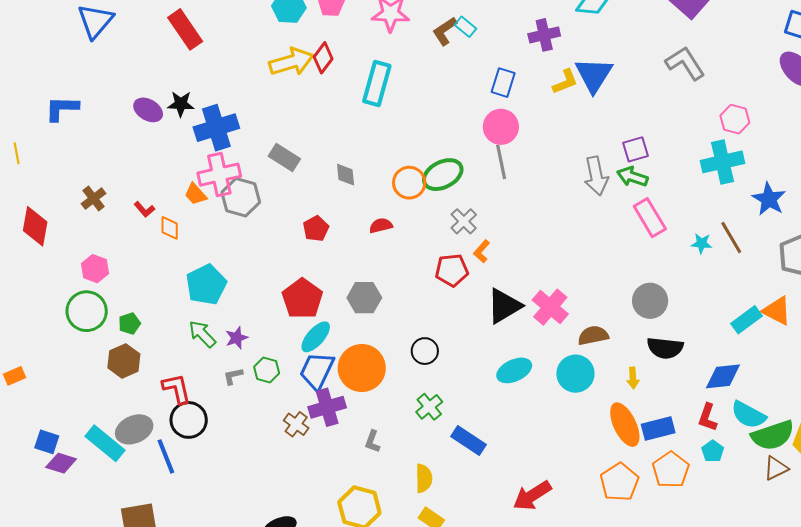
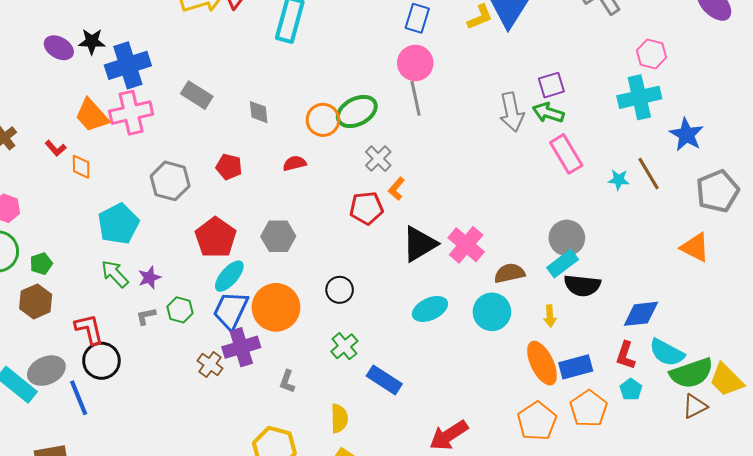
orange trapezoid: (195, 194) -> (92, 115), moved, size x1.5
gray hexagon: (241, 197) -> (170, 181), moved
red pentagon: (316, 229) -> (229, 167), turned -30
cyan rectangle: (746, 320) -> (563, 263), moved

